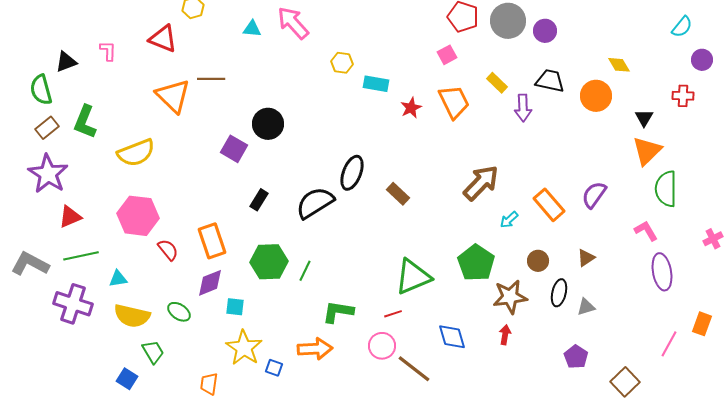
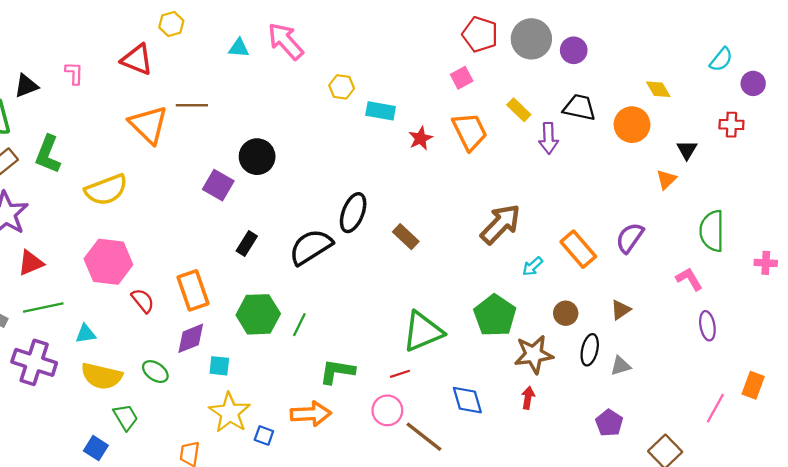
cyan semicircle: (682, 27) -> (721, 59), moved
orange triangle: (647, 151) -> (666, 179), moved, size x0.6
pink cross: (713, 239) -> (766, 263), moved, turned 30
purple ellipse: (662, 272) -> (707, 326), size x0.7

